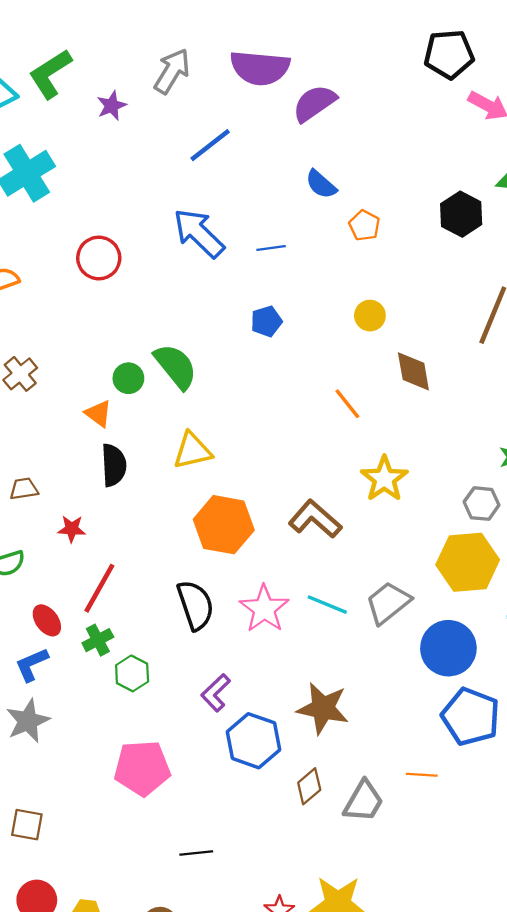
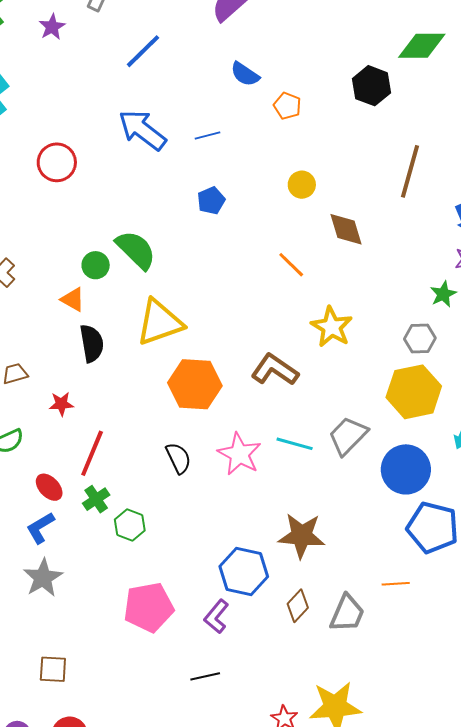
yellow triangle: (192, 451) -> (160, 322), size x1.4
black semicircle: (195, 605) -> (178, 458), size x0.7
purple L-shape: (216, 693) -> (216, 616), moved

